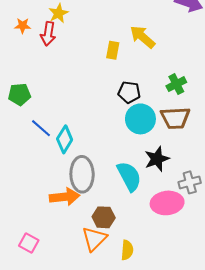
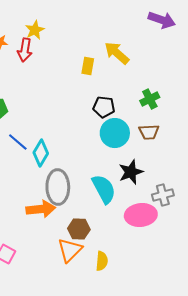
brown trapezoid: (175, 118) -> (149, 132), size x0.7

